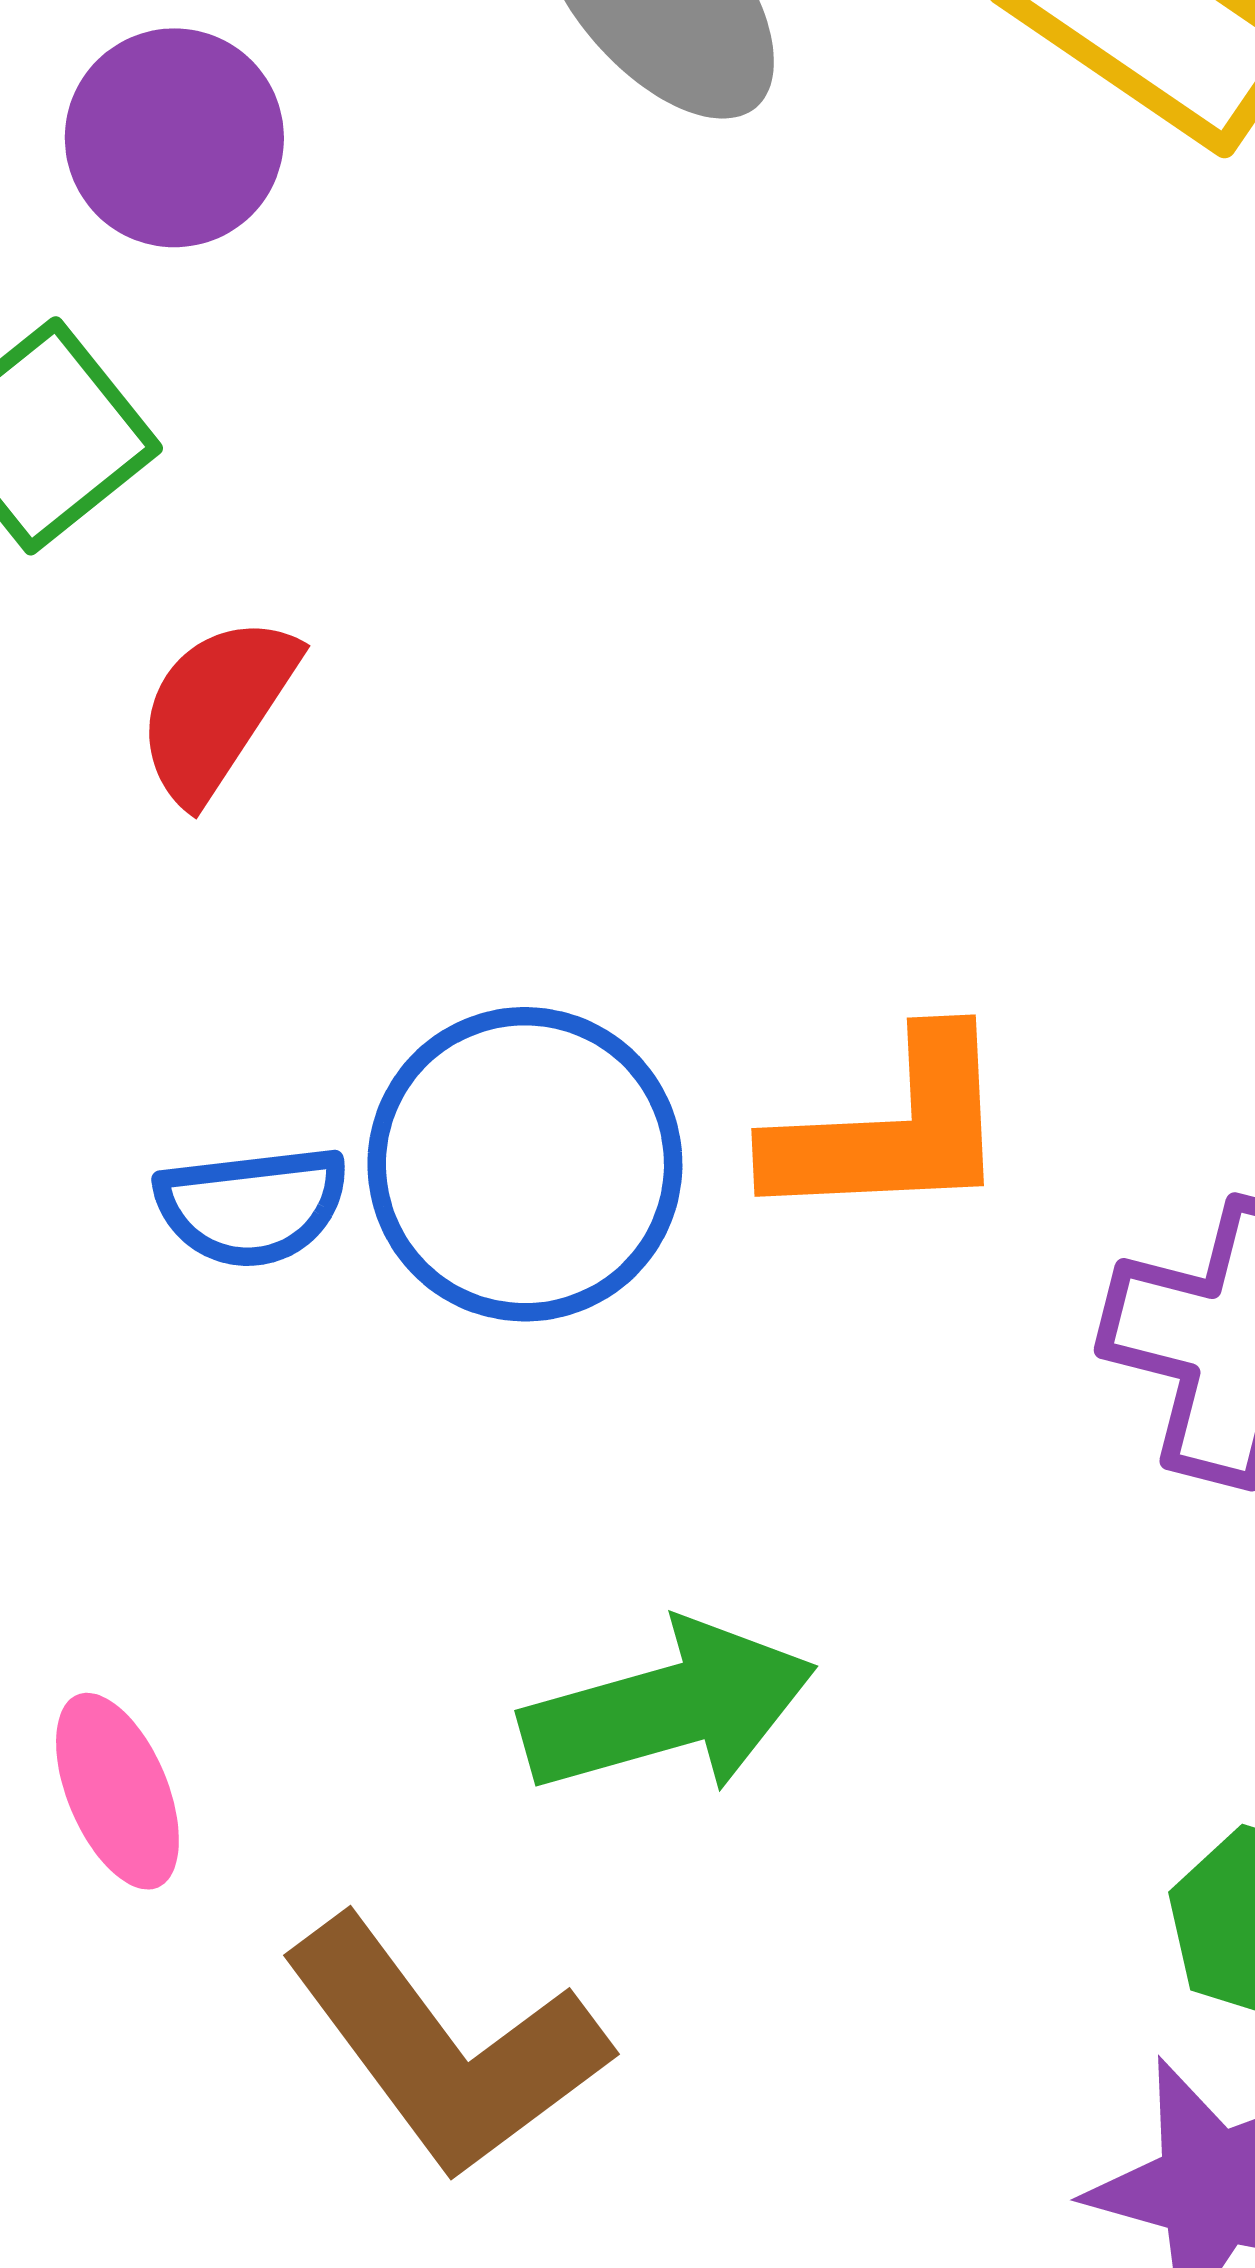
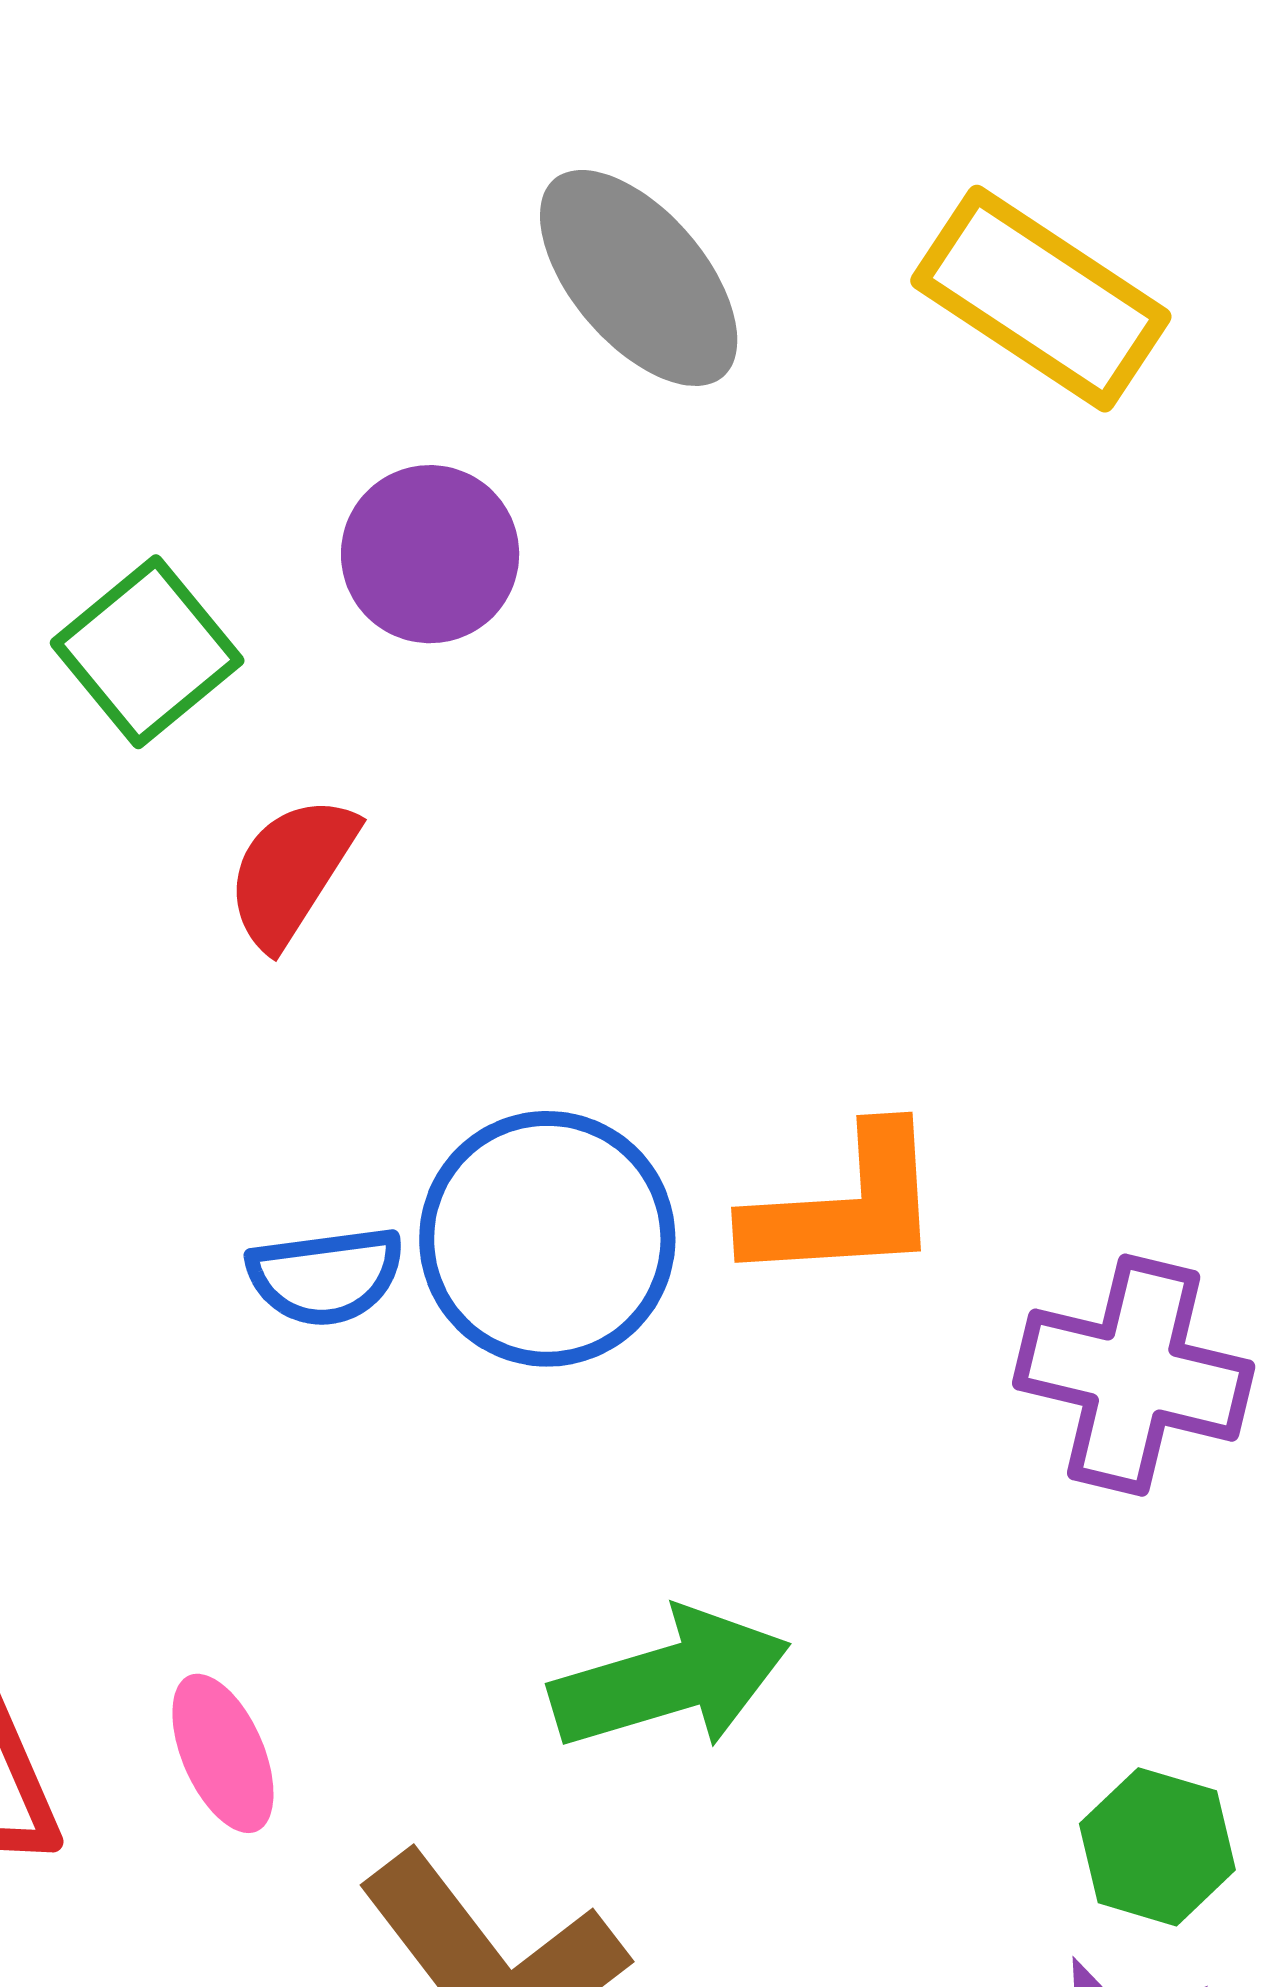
purple circle: (174, 138) -> (430, 554), moved

